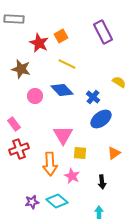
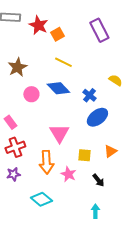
red star: (39, 43) -> (38, 25), moved
brown star: (21, 69) -> (17, 67), turned 30
yellow square: (80, 153) -> (84, 155), moved
black arrow: (102, 182) -> (98, 180), turned -32
cyan diamond: (57, 201) -> (41, 199), moved
purple star: (32, 202) -> (13, 174), moved

